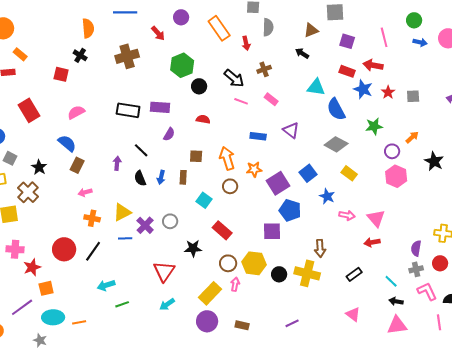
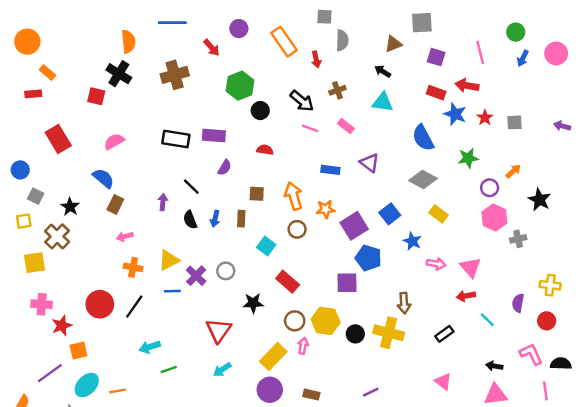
blue arrow: (420, 42) -> (523, 58), turned 104
black cross: (80, 55) -> (119, 74), size x1.5
cyan triangle: (316, 87) -> (383, 102), moved
gray cross: (416, 269) -> (518, 239), moved
cyan line: (391, 281) -> (487, 320), moved
cyan ellipse: (53, 317) -> (87, 385), turned -45

